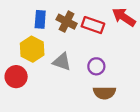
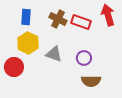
red arrow: (124, 17) -> (108, 15), turned 40
blue rectangle: (40, 19) -> (26, 17), moved

